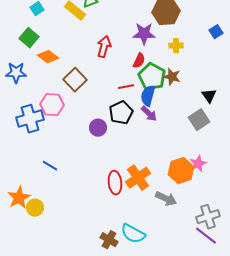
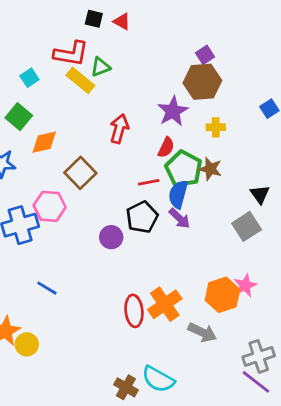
purple star: (144, 34) -> (173, 111), turned -30
orange diamond: (48, 57) -> (44, 142), turned -50

